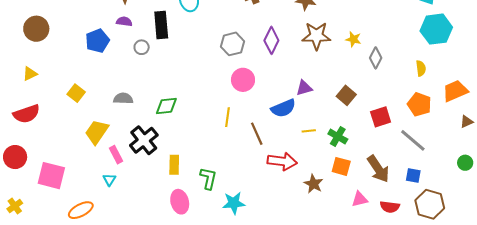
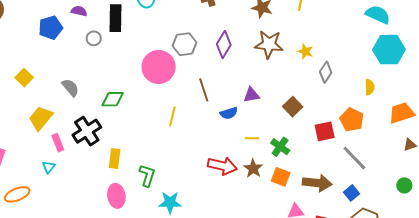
pink circle: (243, 80) -> (159, 67), moved, size x1.4
gray semicircle: (123, 98) -> (70, 88), turned 42
orange pentagon: (419, 104) -> (352, 120), moved
blue semicircle: (283, 108) -> (229, 113), size x0.7
brown line: (257, 134) -> (204, 90), moved
brown arrow: (378, 169) -> (317, 183), turned -56
blue square: (413, 175) -> (351, 193), turned 35
brown star: (313, 184) -> (253, 168), moved

